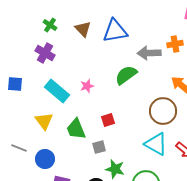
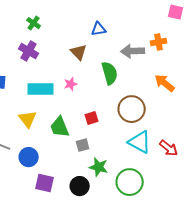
brown triangle: (83, 29) -> (79, 52), moved
blue triangle: (115, 31) -> (99, 29), size x0.6
green semicircle: (126, 75) -> (110, 73), turned 110
cyan rectangle: (57, 91) -> (41, 89), turned -40
brown circle: (163, 111) -> (132, 109), moved

